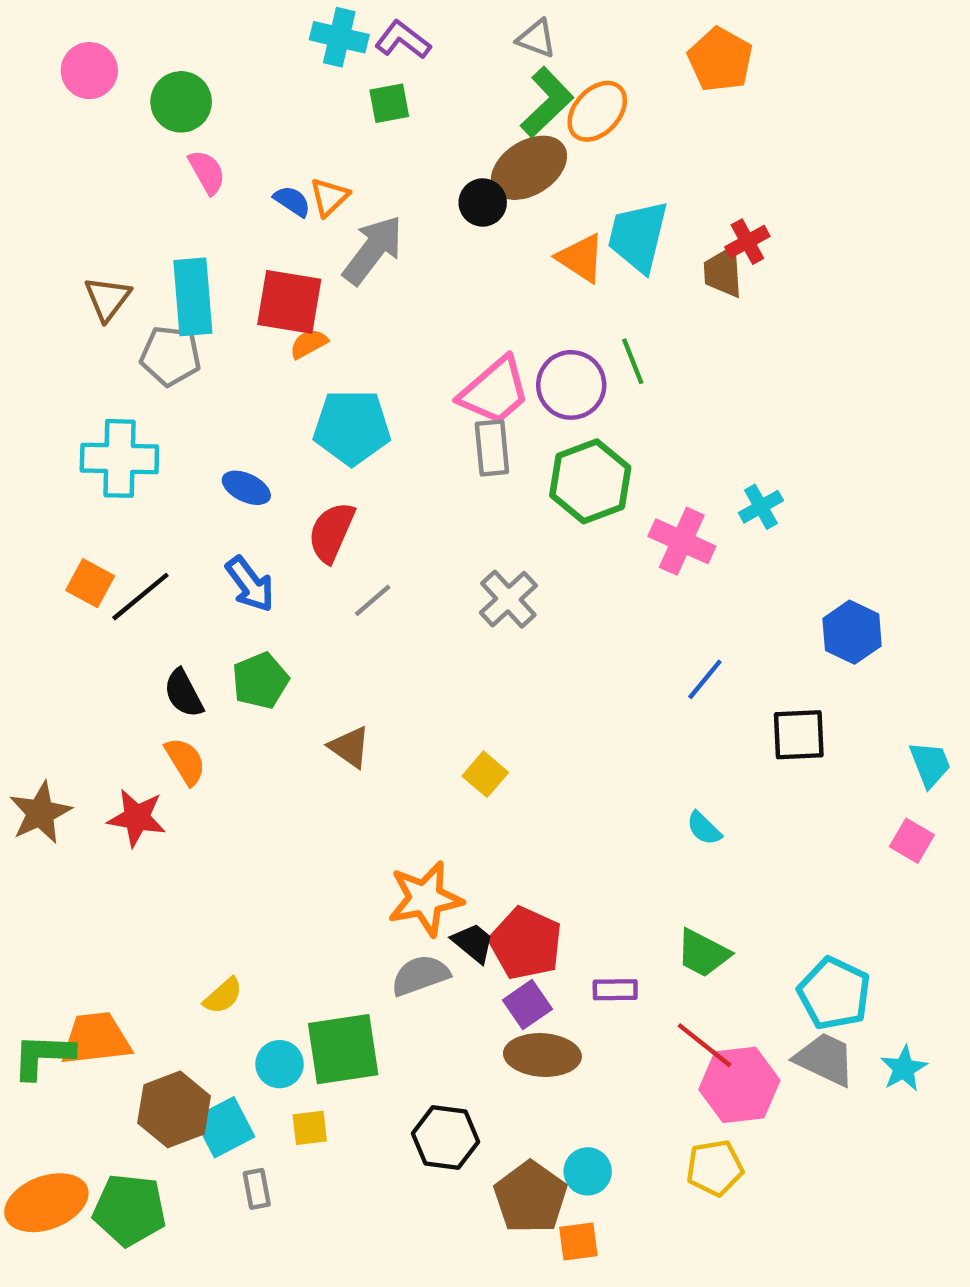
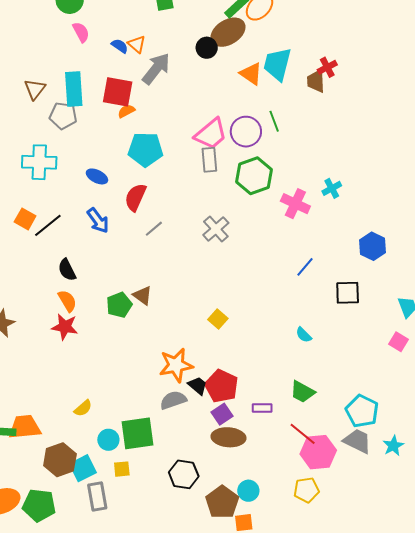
orange triangle: (329, 197) -> (137, 44), turned -36
green pentagon: (260, 681) -> (119, 305), moved
yellow square: (485, 774) -> (218, 319), moved
red star: (137, 818) -> (65, 327), moved
gray rectangle: (257, 1189) -> (97, 497), size x1.6

